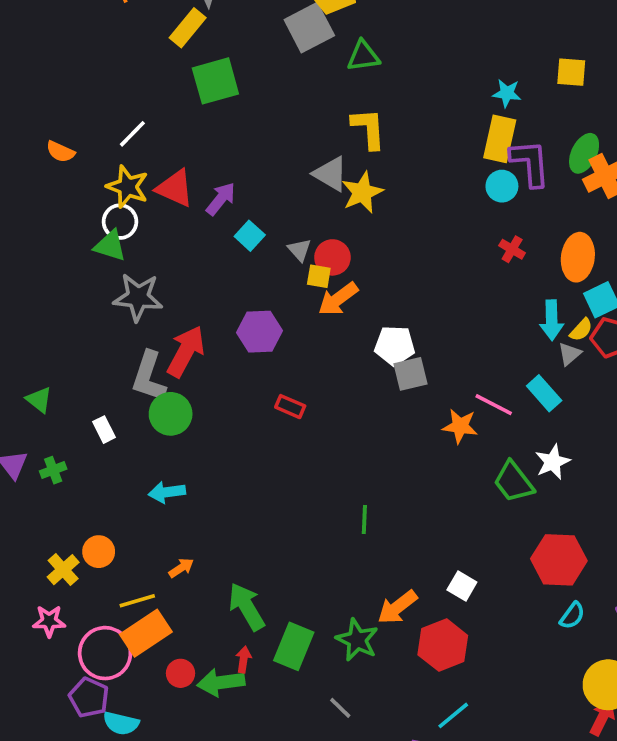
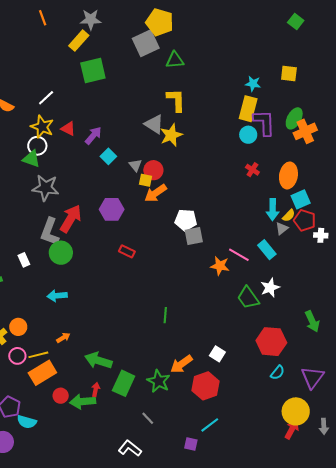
red triangle: (175, 188) -> (68, 129), size x0.7
green arrow: (247, 607) -> (98, 360), turned -44
pink circle: (105, 653) -> (17, 356), moved, size x0.6

